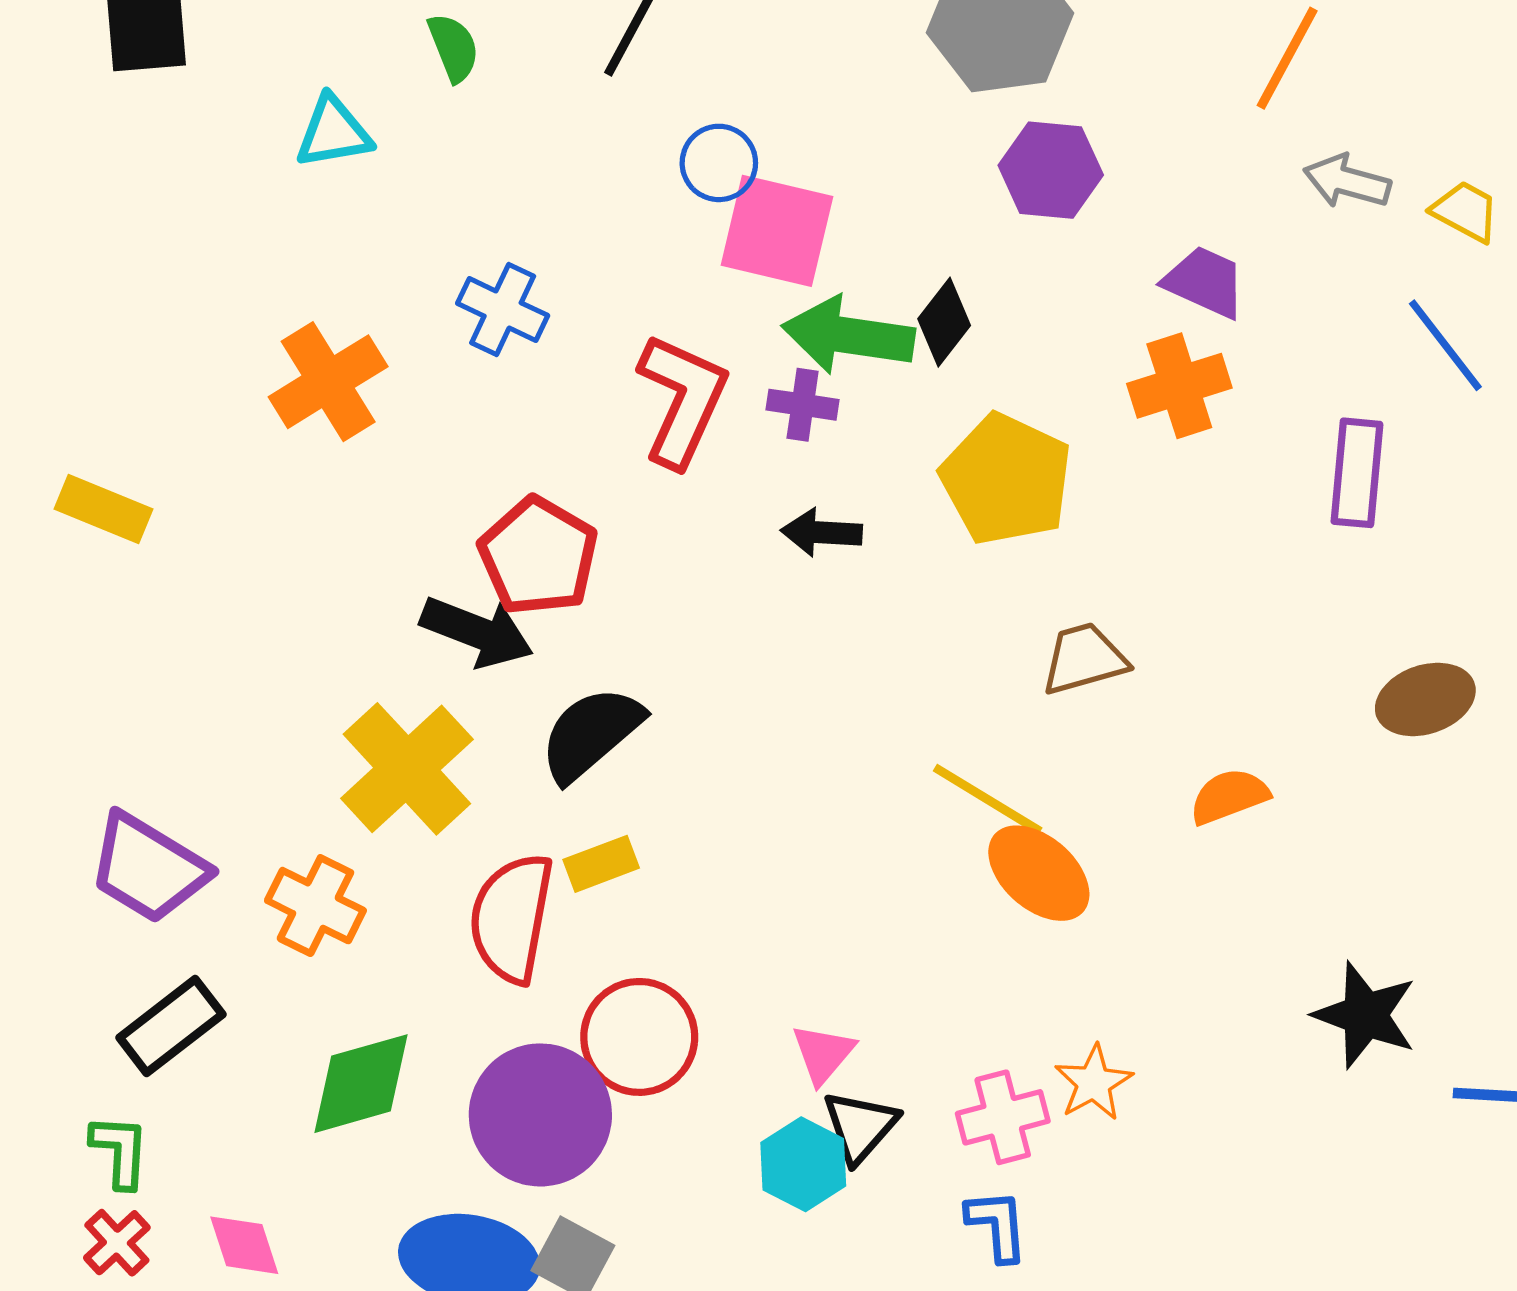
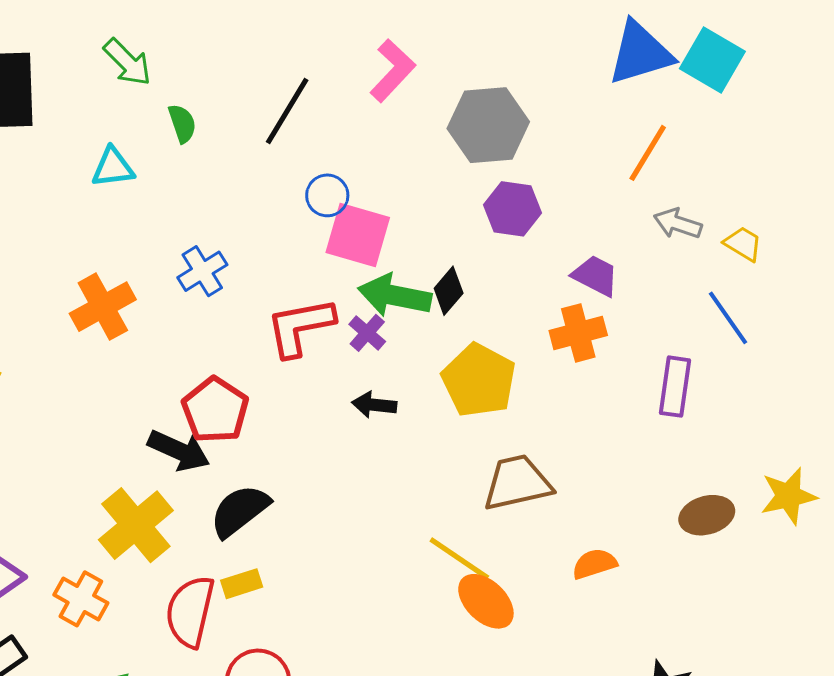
blue cross: (503, 309) -> (202, 271), turned 30
red L-shape: (682, 400) -> (300, 327), turned -128
purple cross: (803, 405) -> (367, 333), turned 30
brown trapezoid: (1084, 659) -> (517, 483), size x1.4

